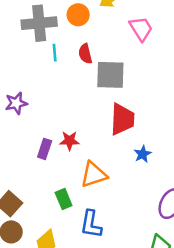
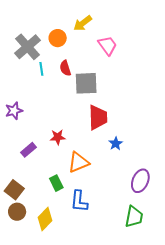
gray cross: (39, 23) -> (27, 47), turned -32
purple rectangle: (45, 149) -> (29, 150), moved, turned 35

